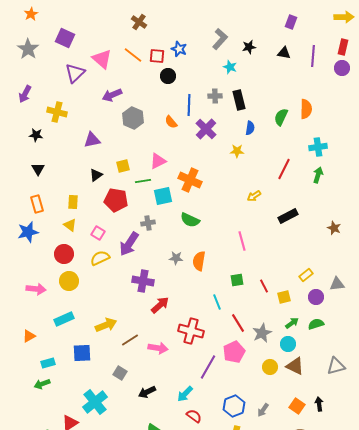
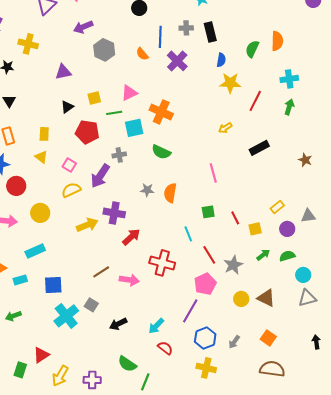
yellow star: (237, 151) -> (230, 83), moved, size x1.5
red circle: (64, 254) -> (16, 186), moved
yellow arrow: (106, 325) -> (87, 225), moved
cyan circle: (288, 344) -> (303, 275), moved
cyan rectangle: (48, 363) -> (20, 280), moved
purple line: (208, 367) -> (190, 311), moved
cyan cross: (95, 402) -> (66, 316), moved
black arrow: (319, 404) -> (316, 342), moved

